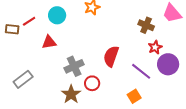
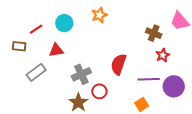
brown rectangle: (12, 29) -> (19, 46), moved
purple circle: (168, 64) -> (174, 86), moved
purple line: (141, 71) -> (149, 79), turned -40
gray rectangle: (23, 79) -> (36, 72), moved

